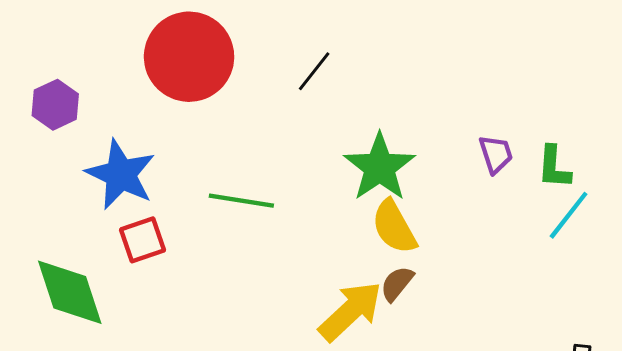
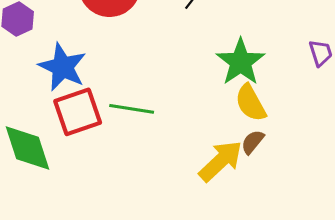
green line: (241, 201) -> (132, 109), moved
red square: (142, 240) -> (78, 112), size x1.5

